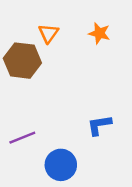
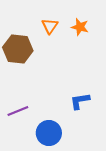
orange triangle: (48, 33) -> (50, 26), moved

